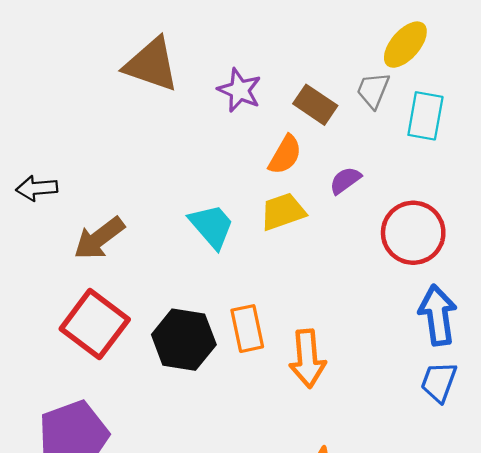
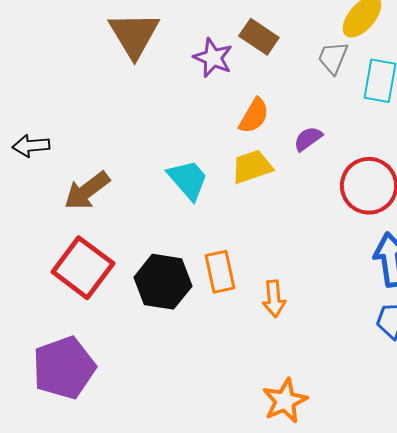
brown triangle: (151, 65) -> (134, 35), turned 40
brown rectangle: (315, 105) -> (259, 37), moved
orange arrow: (307, 359) -> (274, 299), size x0.7

